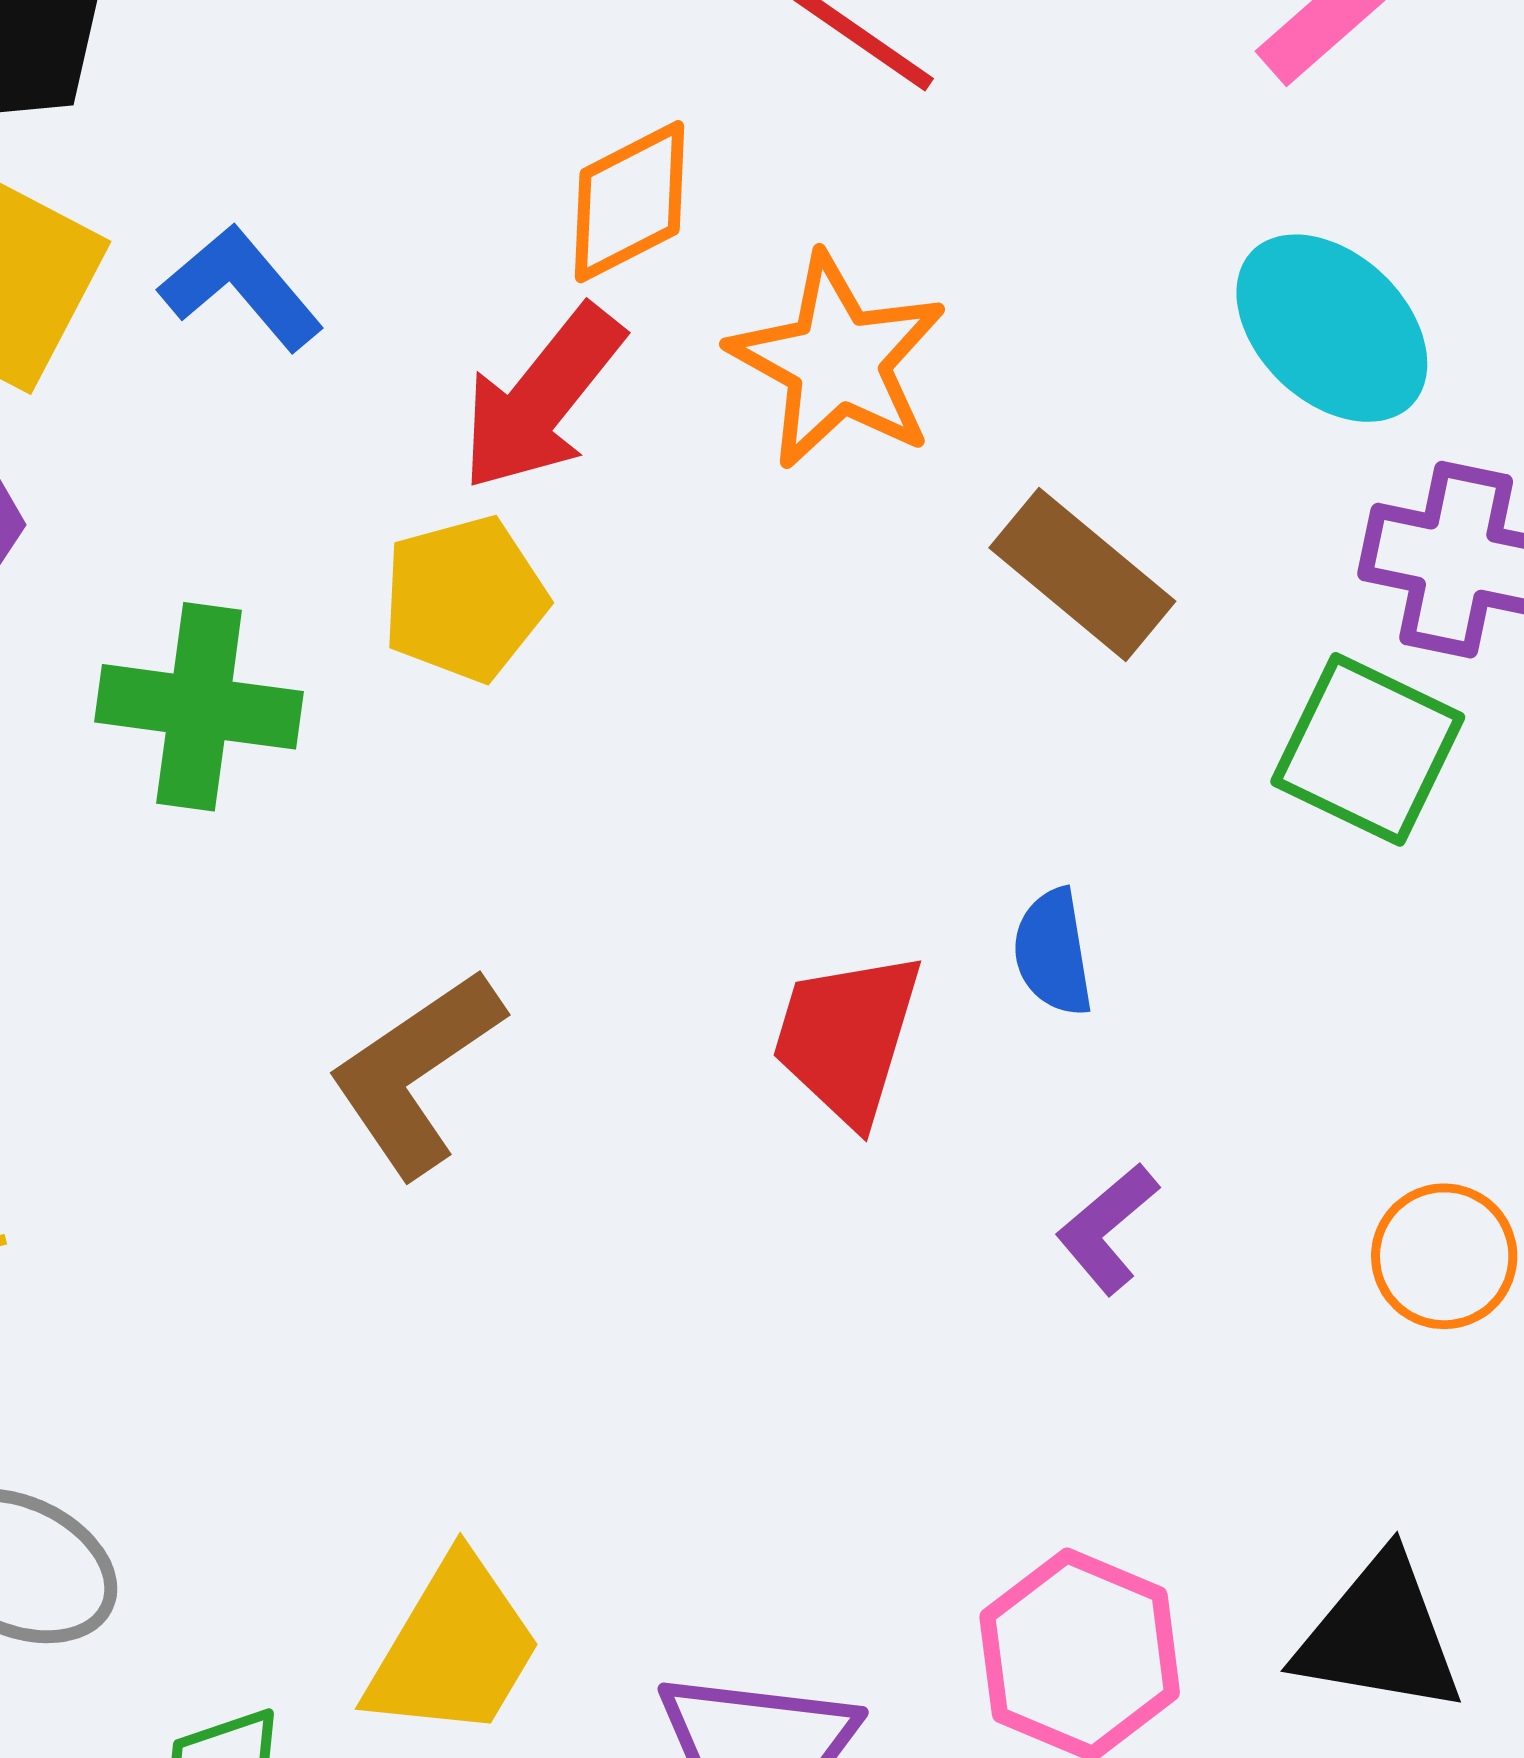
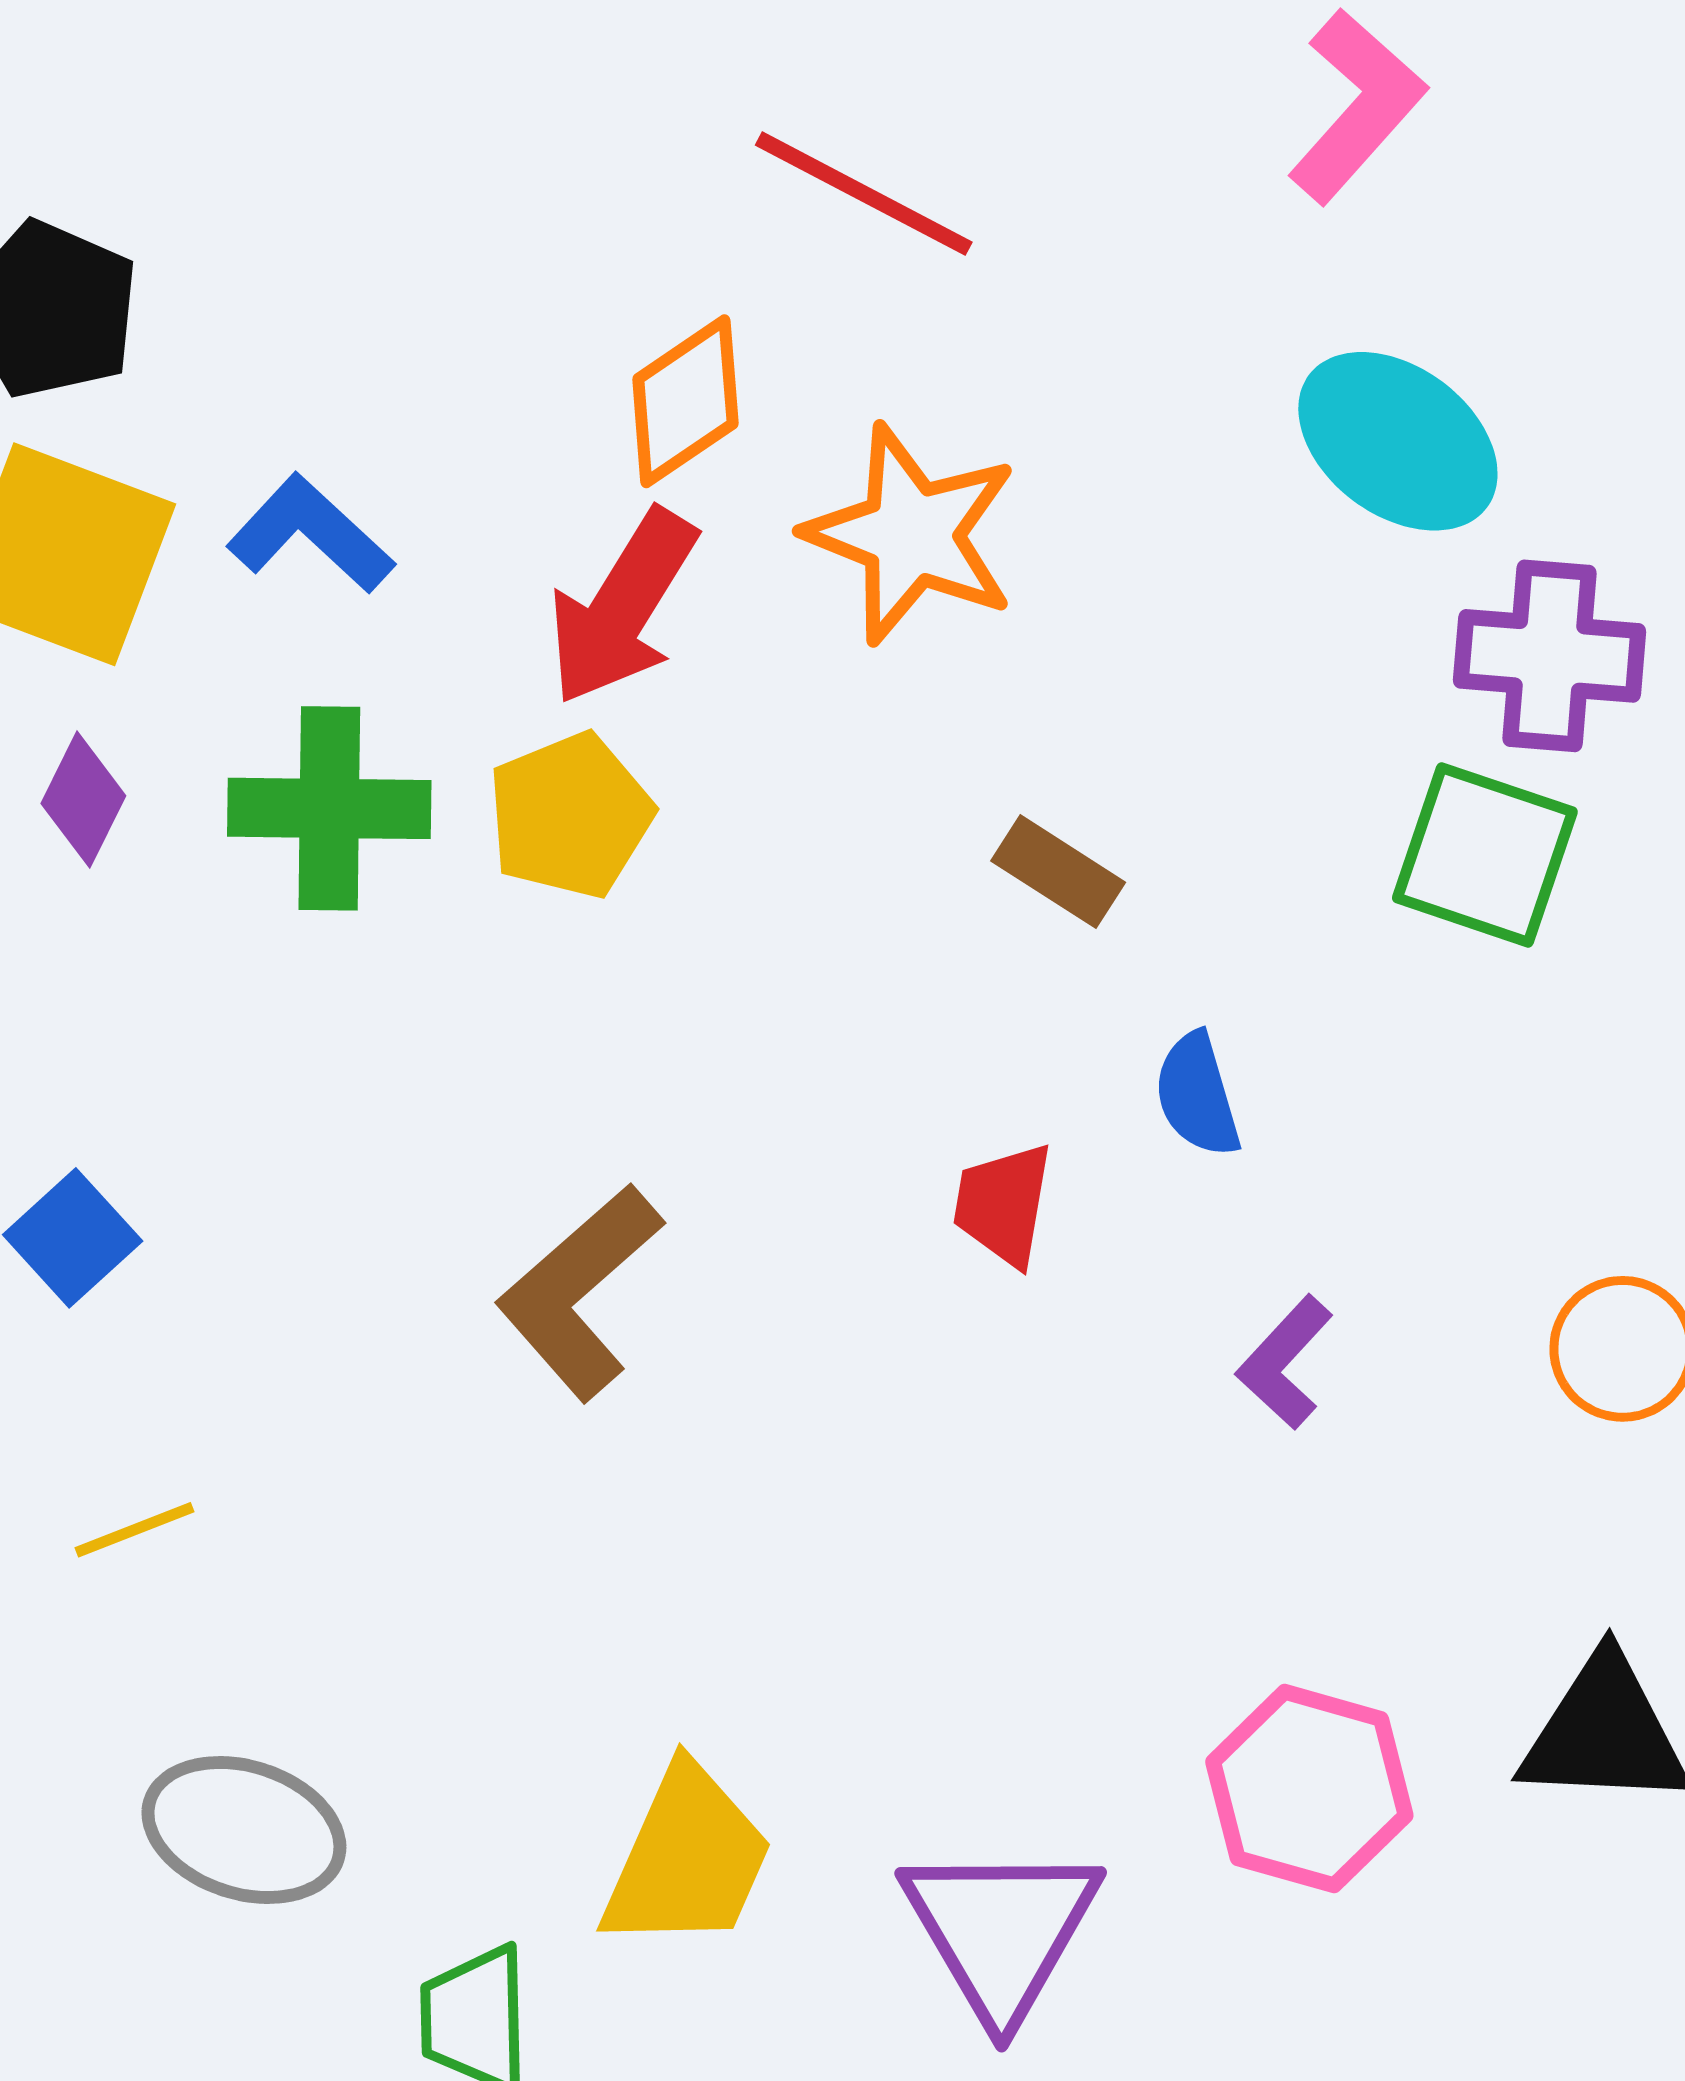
brown rectangle: (1082, 575) -> (1058, 872), moved, size x0.7
green cross: (199, 707) -> (329, 808), moved
red trapezoid: (847, 1037) -> (1003, 1204), size x0.7

